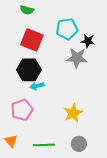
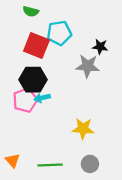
cyan pentagon: (67, 29) -> (59, 33), moved
pink pentagon: (22, 110) -> (25, 100), moved
yellow star: (73, 113) -> (83, 129), turned 30

